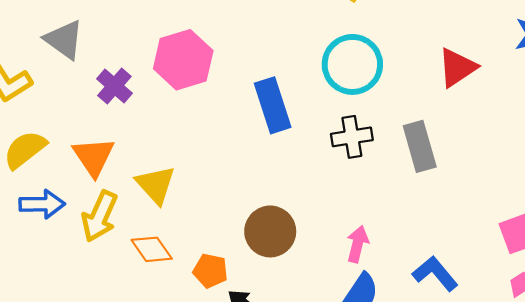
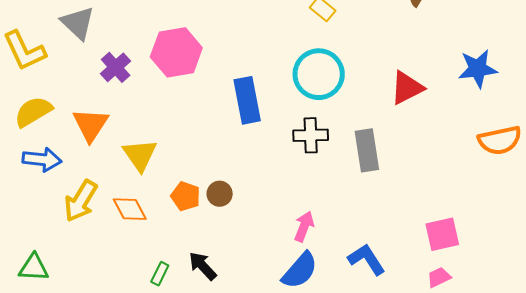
yellow arrow: (100, 216) -> (81, 201), moved
brown circle: (270, 231) -> (220, 194), moved, size x0.6
orange pentagon: (210, 271) -> (186, 196), moved

